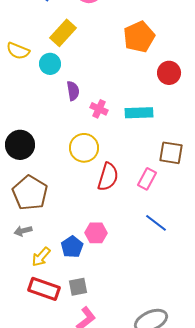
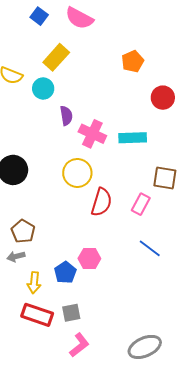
orange pentagon: (139, 37) -> (133, 61), size x0.7
pink cross: (99, 109) -> (92, 134), size x1.5
brown pentagon: (30, 193) -> (23, 231), moved, size x0.7
yellow arrow: (41, 257) -> (34, 283), turned -35

